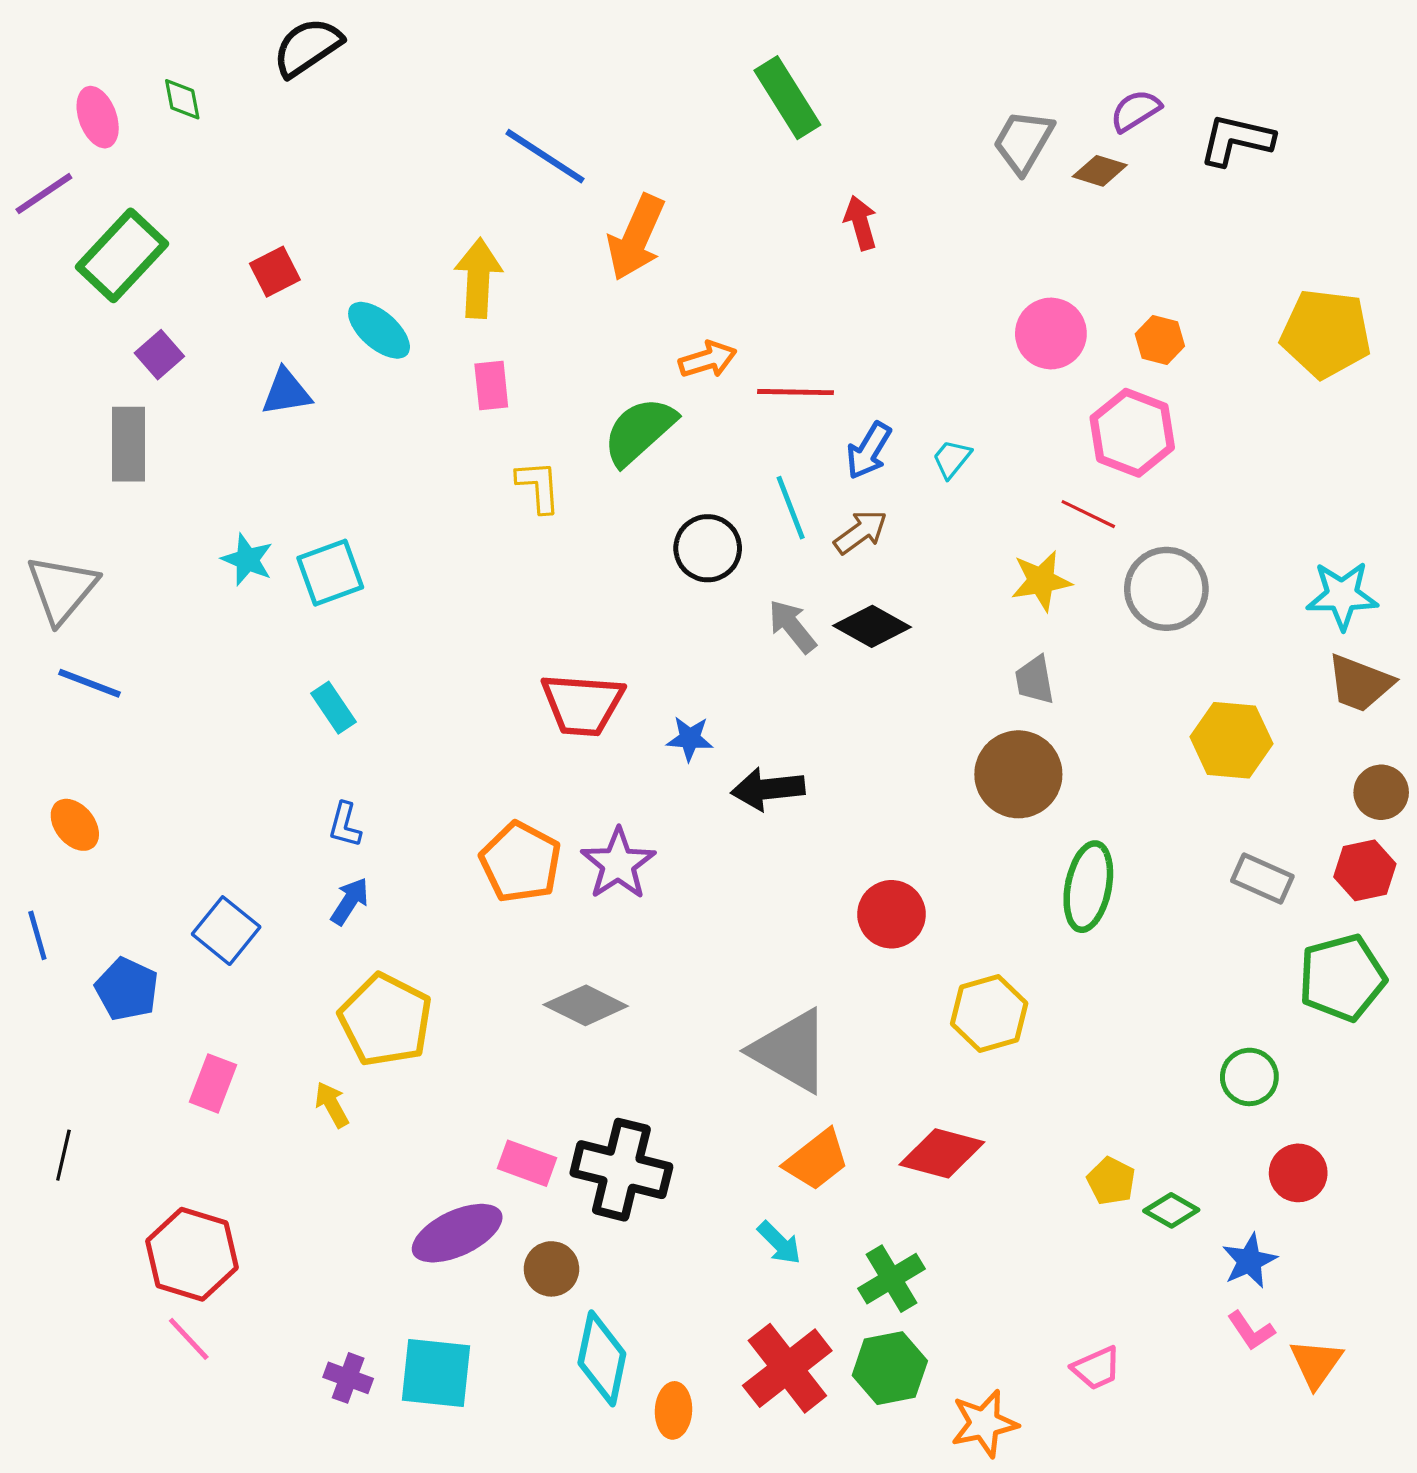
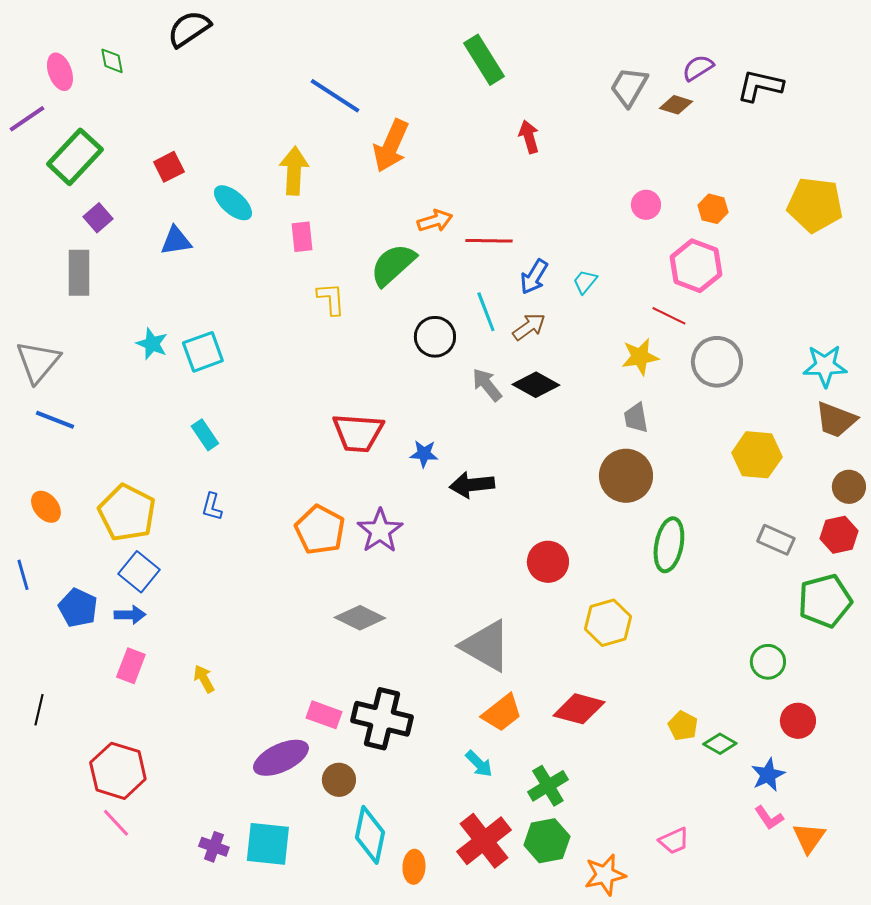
pink circle: (1051, 333) -> (646, 205), size x0.7
blue arrow: (350, 901) -> (130, 615), moved, turned 56
yellow pentagon: (386, 1020) -> (127, 513), moved

